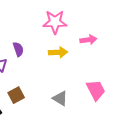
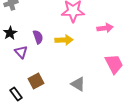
yellow arrow: (58, 52) -> (64, 40), moved
pink trapezoid: (96, 90) -> (114, 64), moved

